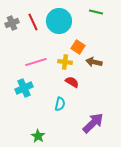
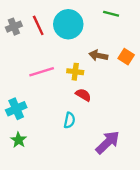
orange square: (78, 47) -> (126, 57), moved
brown arrow: (94, 62) -> (98, 55), moved
cyan cross: (24, 88) -> (16, 109), moved
green star: (38, 136) -> (18, 140), moved

